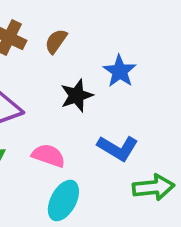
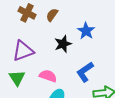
blue L-shape: (118, 148) -> (85, 72), turned 115

